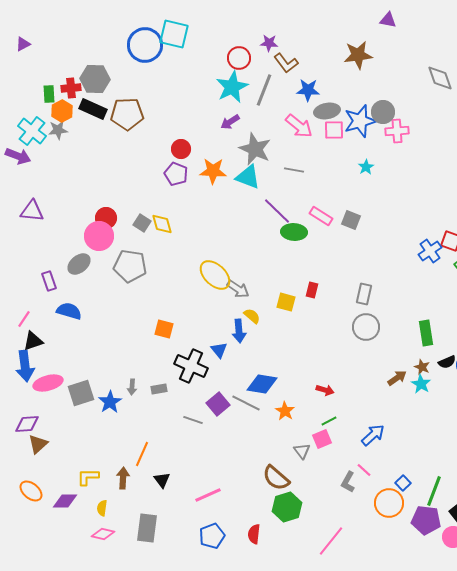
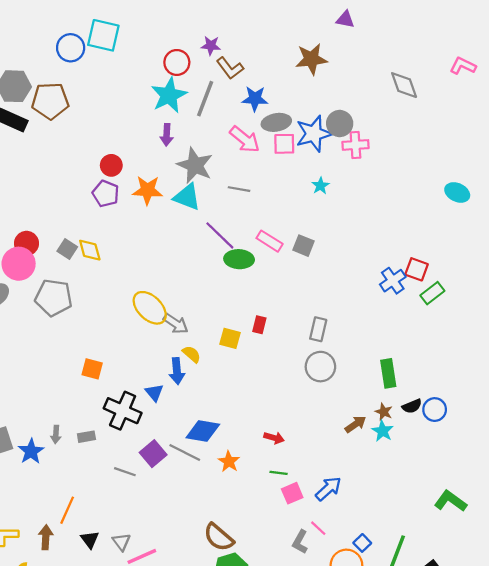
blue circle: (145, 45) -> (71, 48), size x0.7
brown pentagon: (127, 114) -> (50, 101), moved
purple arrow: (230, 122) -> (167, 135), turned -54
green line: (329, 421) -> (279, 473), turned 35
pink square: (322, 439) -> (292, 493), moved
gray triangle: (302, 451) -> (121, 542), moved

